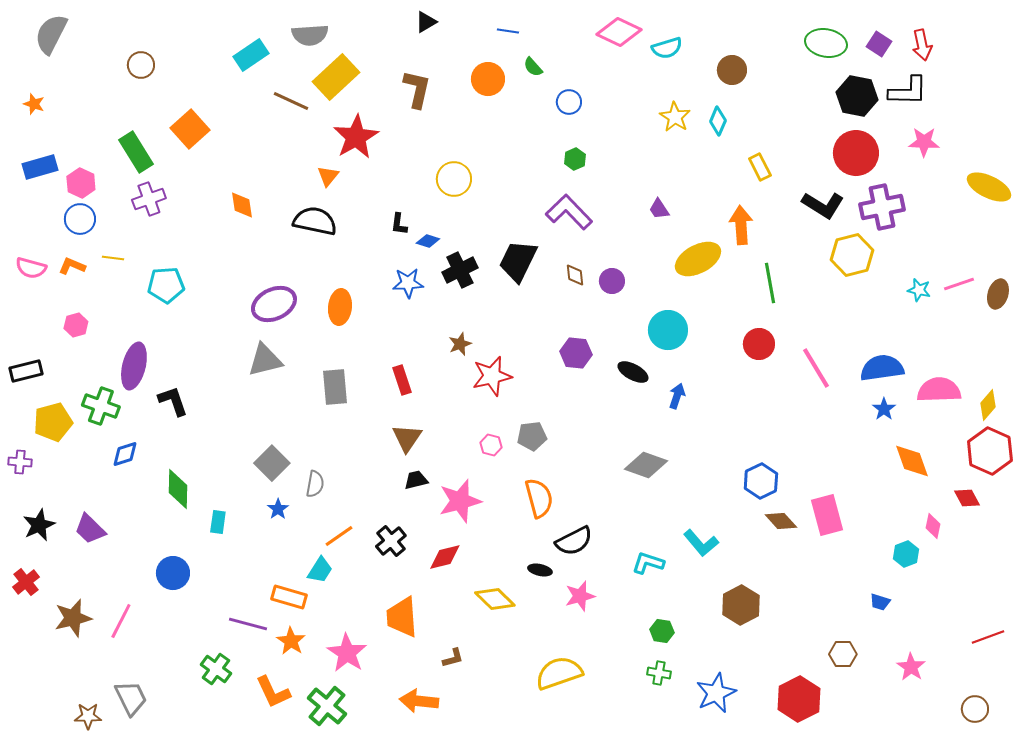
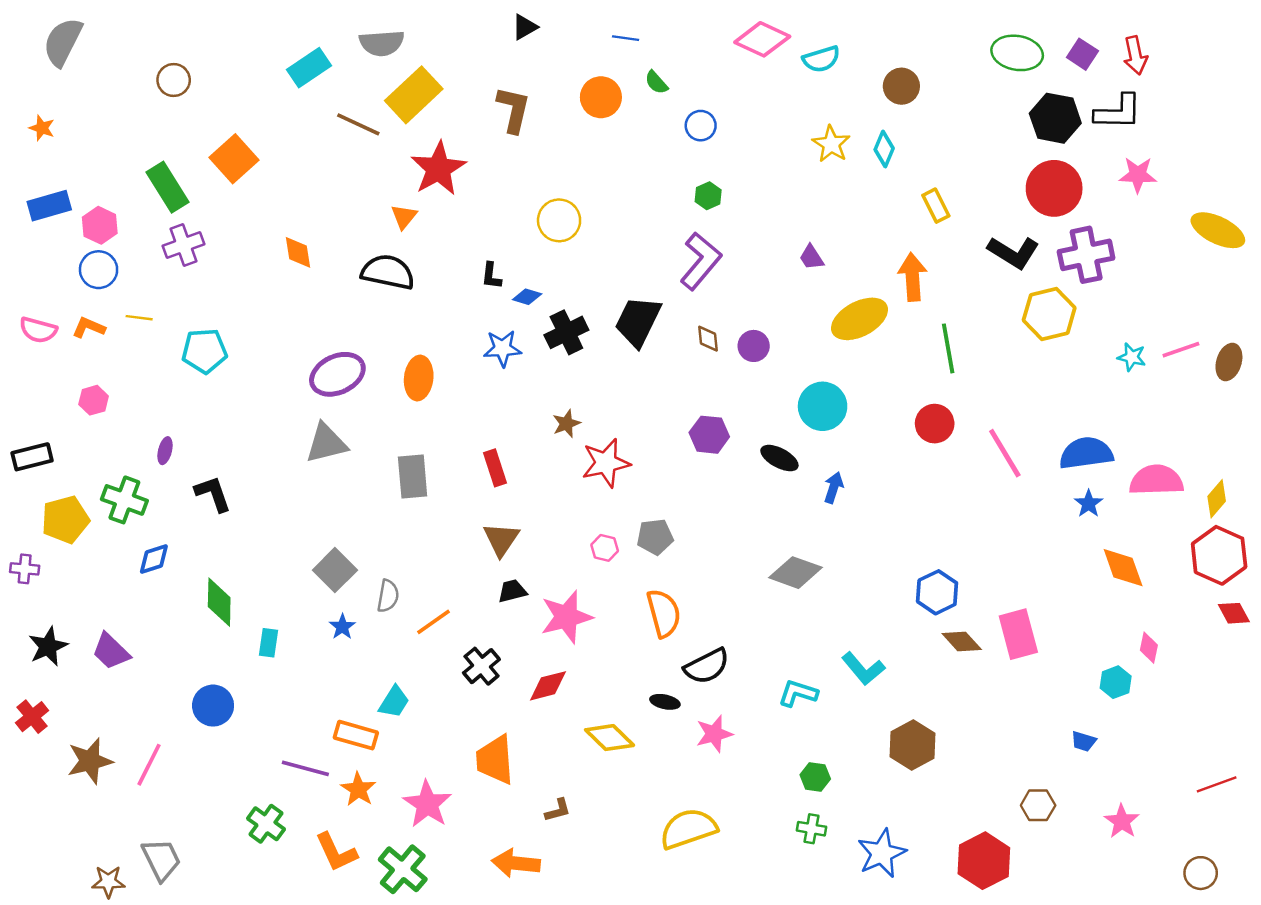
purple L-shape: (569, 212) -> (701, 261), turned 84
purple ellipse: (134, 366) -> (165, 451), size x0.5
red diamond: (967, 498) -> (1234, 613), moved
orange line: (339, 536) -> (433, 622), moved

